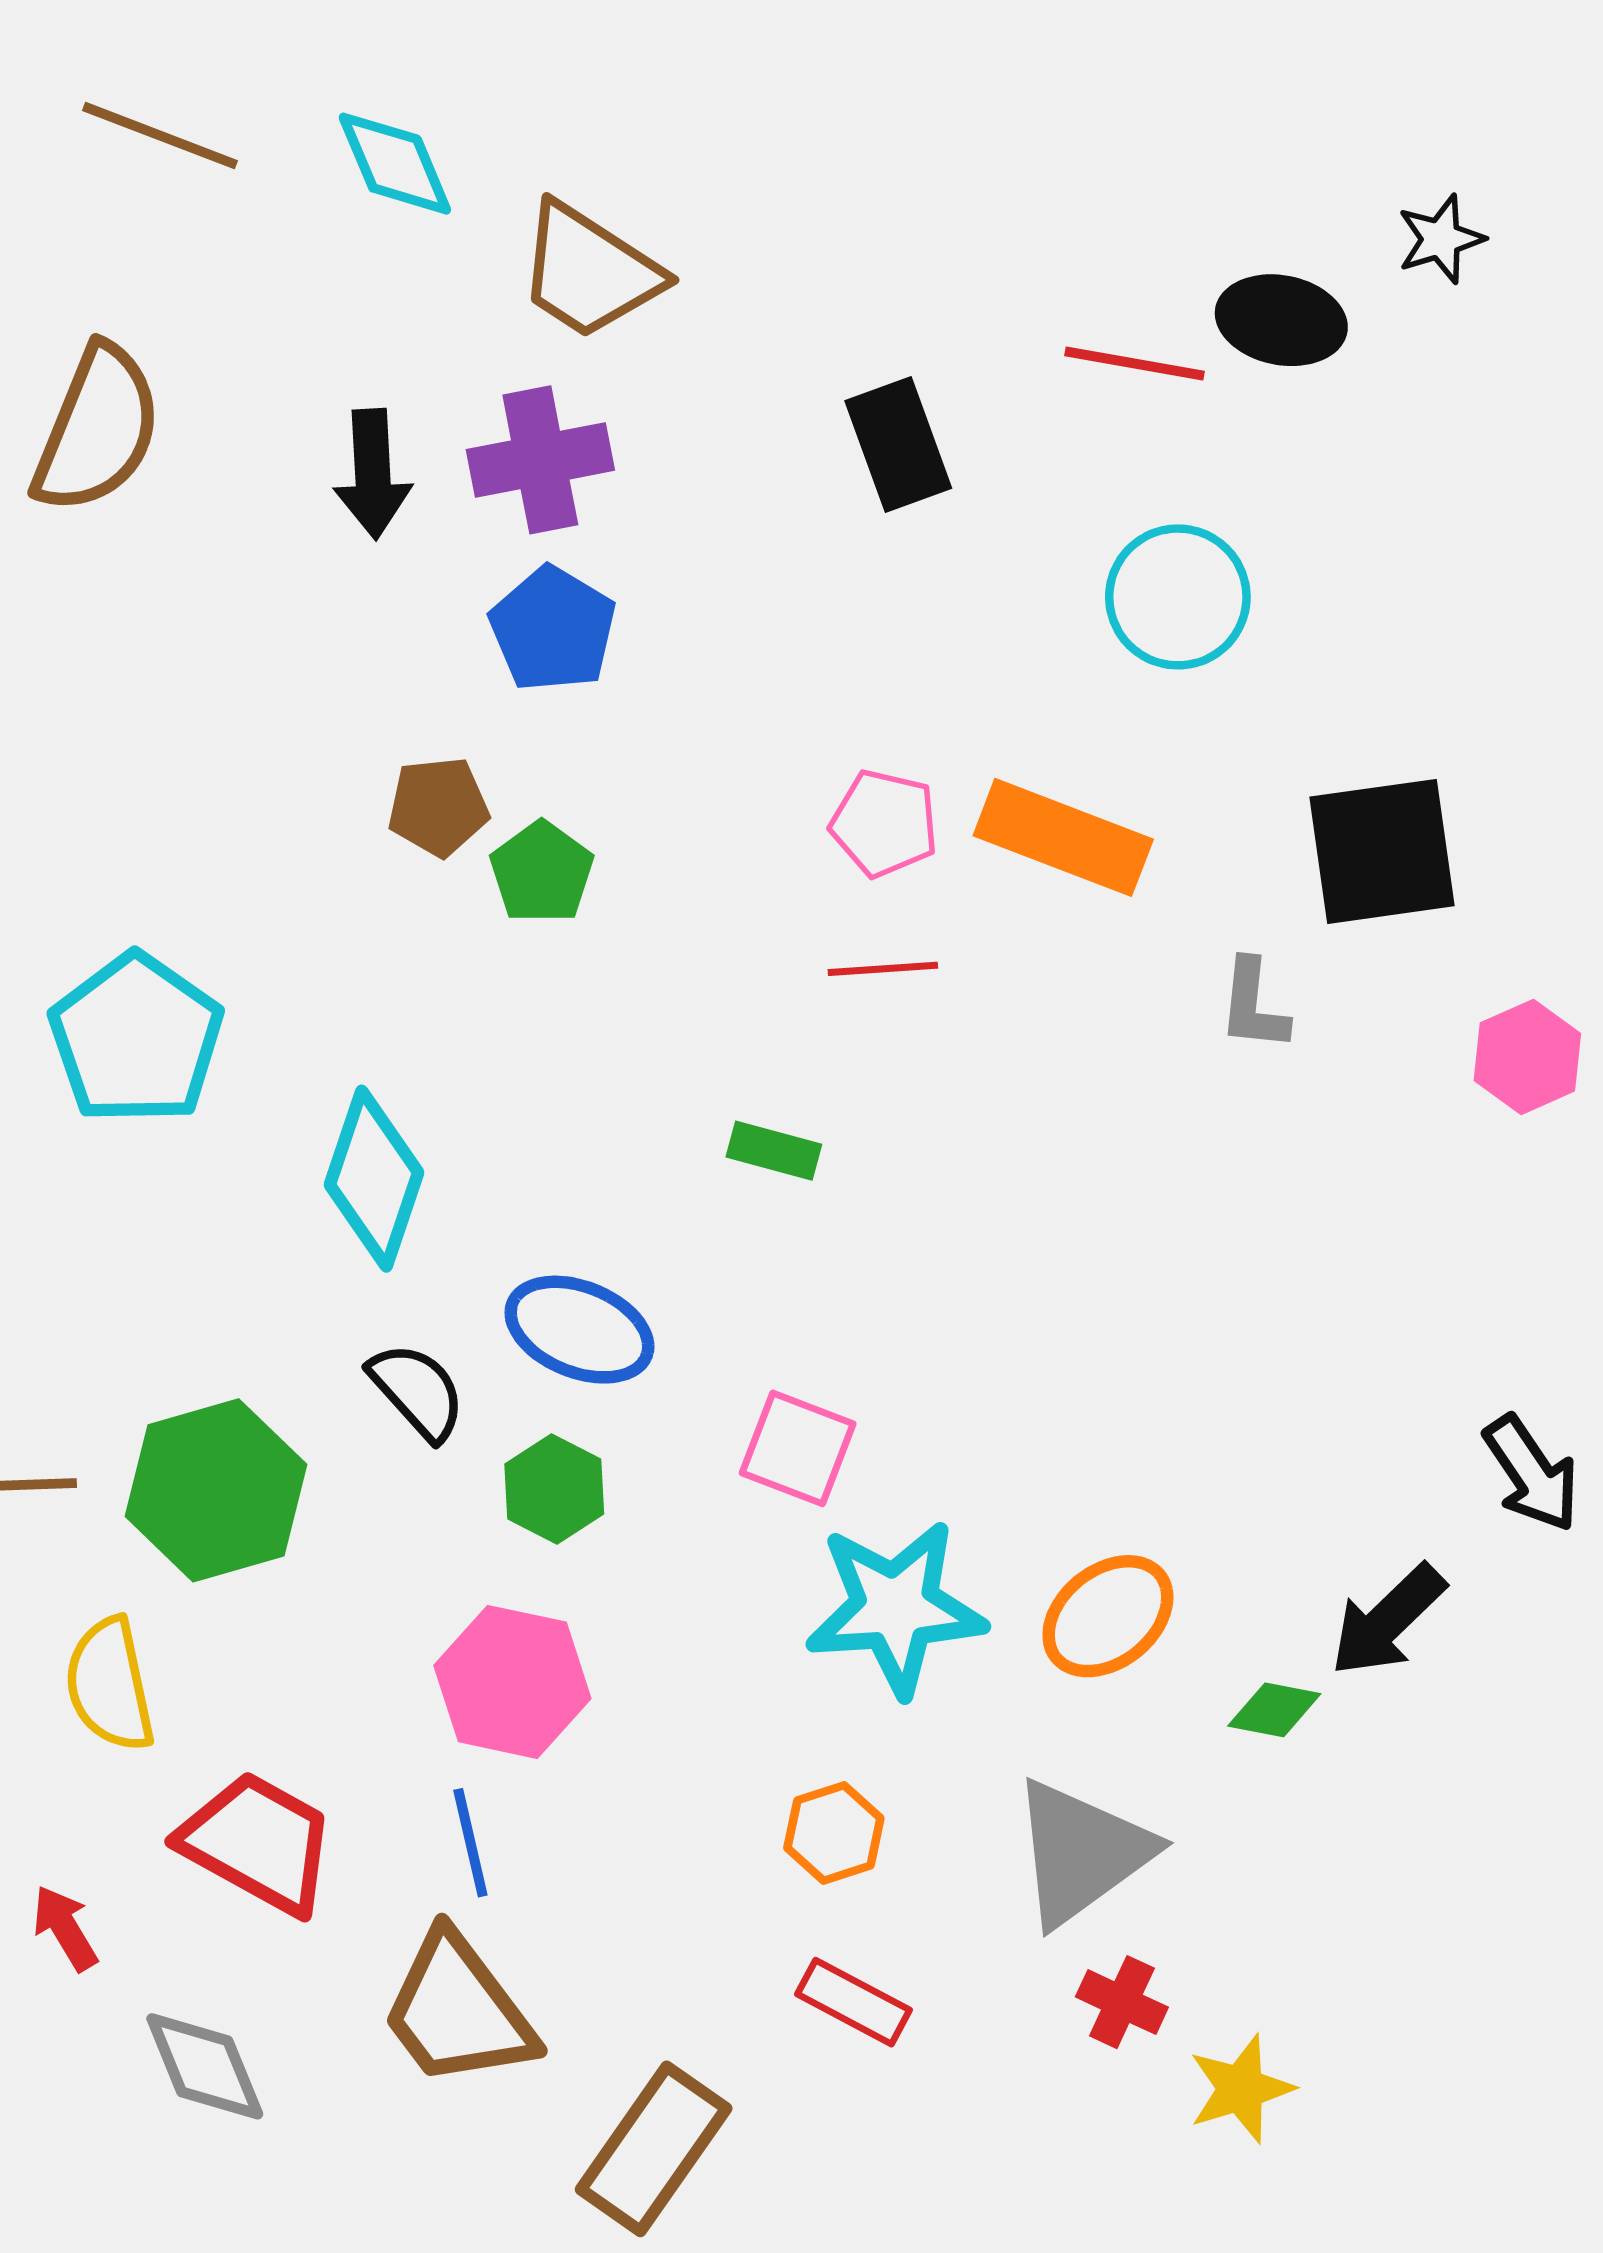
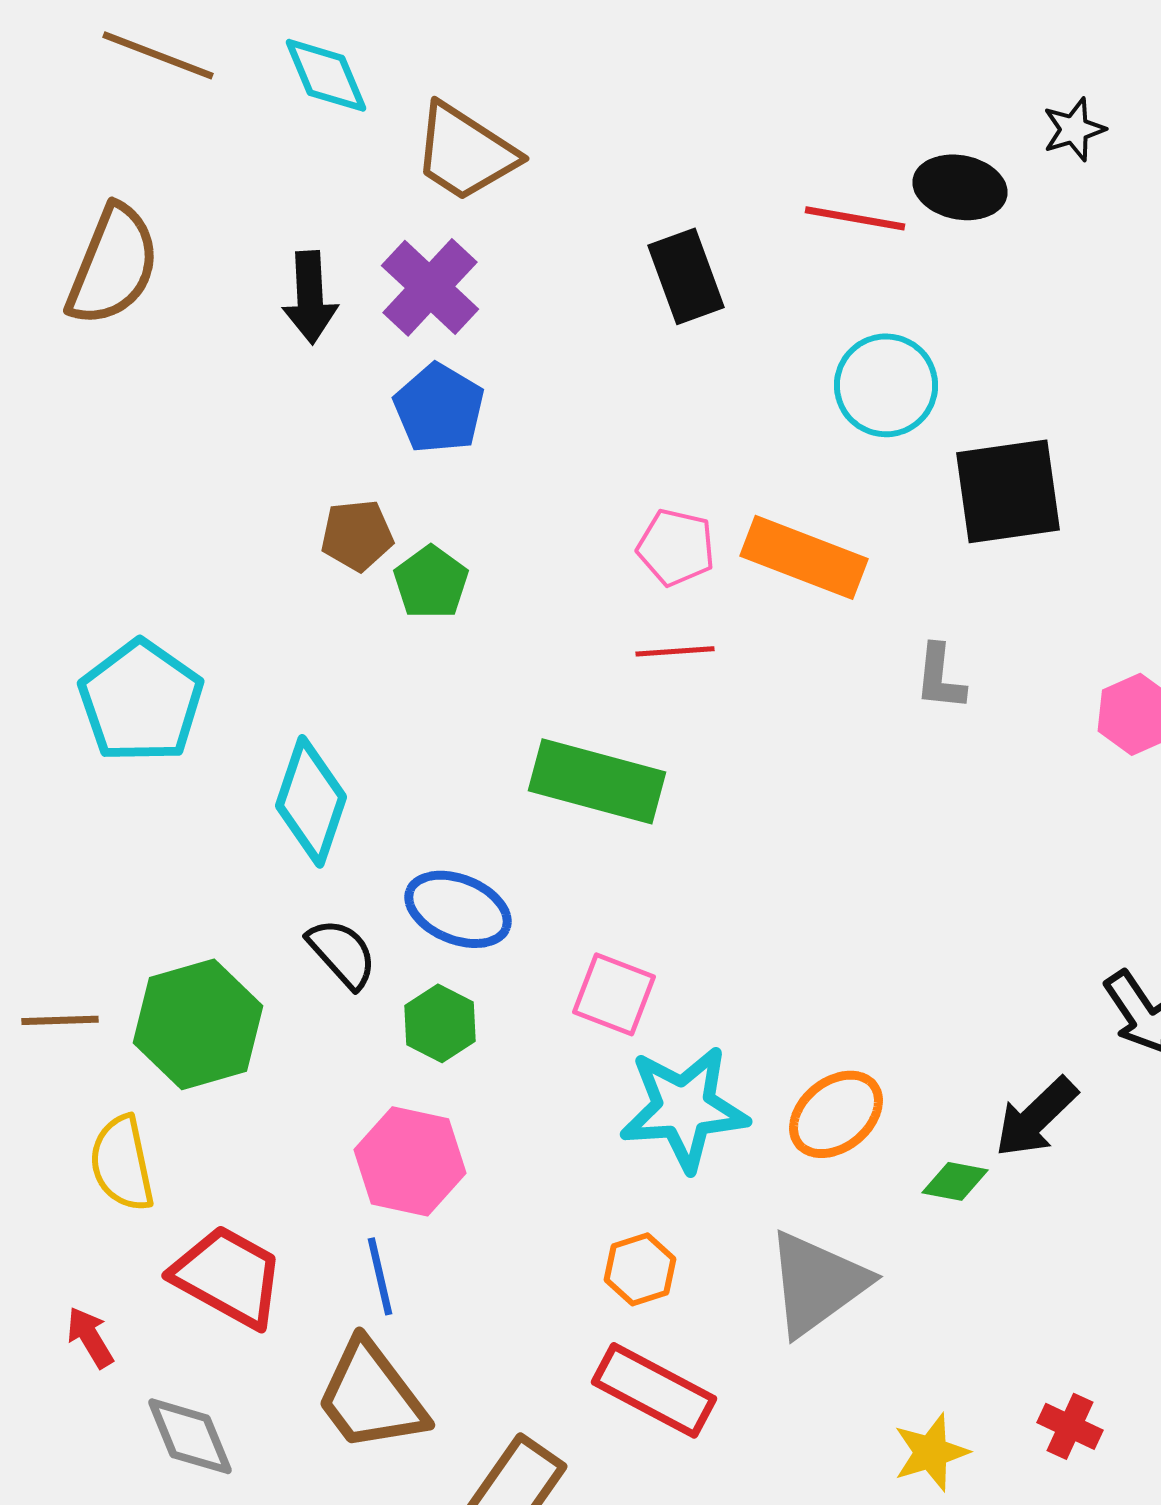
purple cross: (540, 460) -> (430, 287), turned -36
black square: (1382, 851) -> (1008, 491), moved
green rectangle: (774, 1151) -> (597, 781), size x2.0
red rectangle: (853, 2002) -> (654, 1390), size x1.5
red cross: (1122, 2002) -> (1070, 1426), moved

